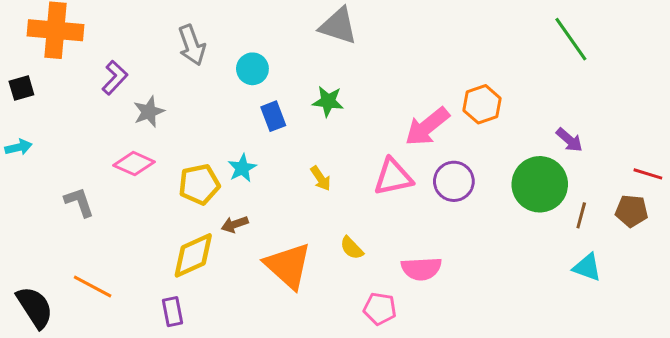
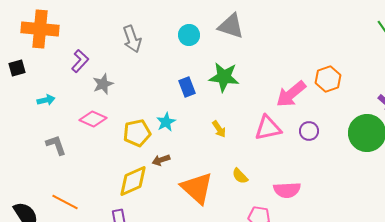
cyan circle: (252, 69) -> (189, 35), moved
green star: (328, 101) -> (224, 77), size x1.4
cyan arrow: (18, 147) -> (46, 100), moved
purple circle: (454, 181) -> (309, 131), size x0.7

